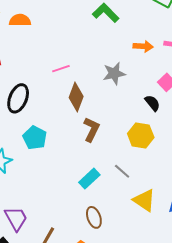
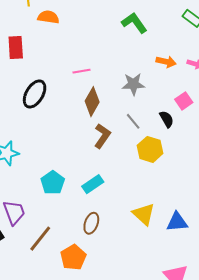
cyan pentagon: (35, 138) -> (53, 183), moved
gray line: (122, 171) -> (133, 121), moved
brown ellipse: (94, 217) -> (91, 223), turned 30

